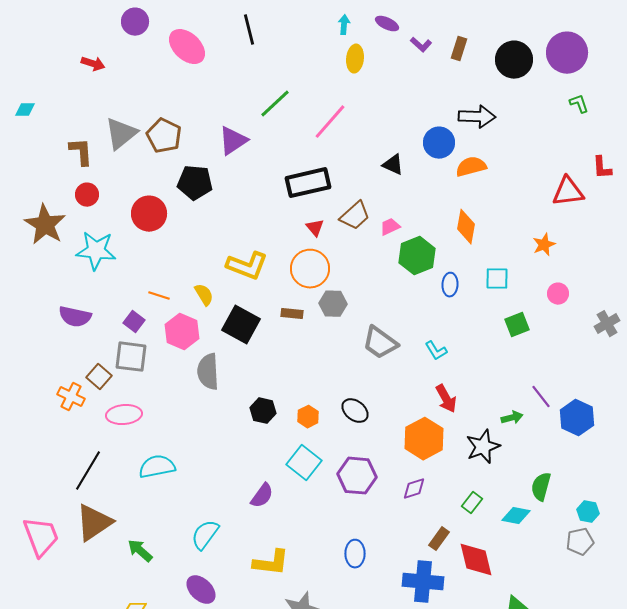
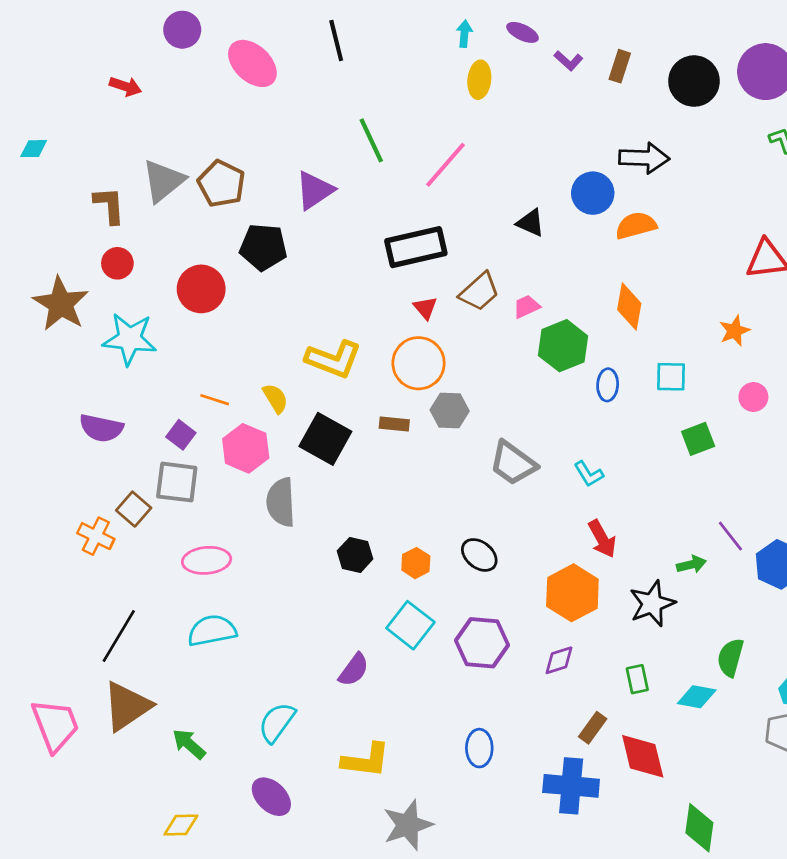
green line: (275, 104) -> (371, 140), turned -72
pink ellipse: (124, 415) -> (207, 560), moved
green rectangle: (472, 503) -> (637, 679), turned -50

